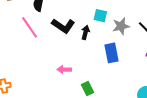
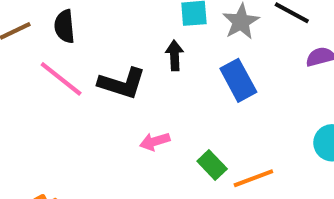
black L-shape: (63, 26) -> (122, 83), moved

